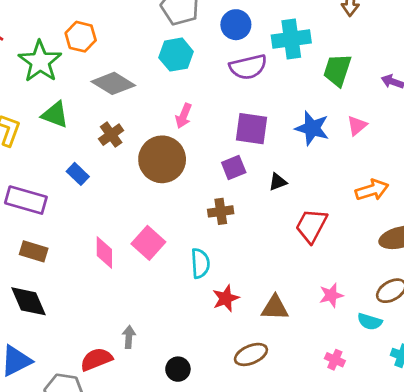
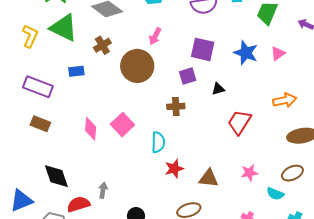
green triangle: (55, 115) -> (64, 28), size x1.4
blue rectangle: (78, 174) -> (76, 71), turned -56
black diamond: (29, 301) -> (56, 176), moved

